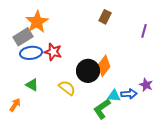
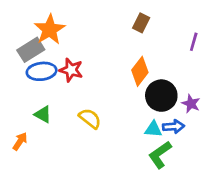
orange diamond: (104, 66) -> (140, 71), moved
black circle: (88, 71) -> (161, 96), moved
purple star: (146, 85) -> (191, 104), moved
green L-shape: (102, 109) -> (160, 155), moved

